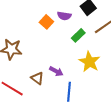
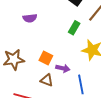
purple semicircle: (64, 16) -> (30, 18), moved
orange square: (46, 22) -> (46, 58), moved

